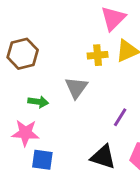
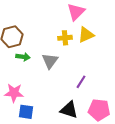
green arrow: (38, 102) -> (23, 57), moved

